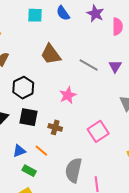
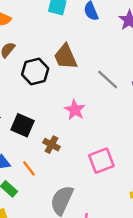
black hexagon: (23, 88) -> (35, 71), moved
pink star: (68, 95) -> (75, 110), turned -30

